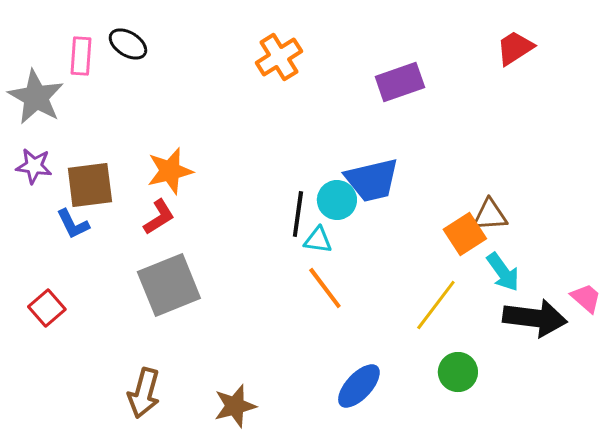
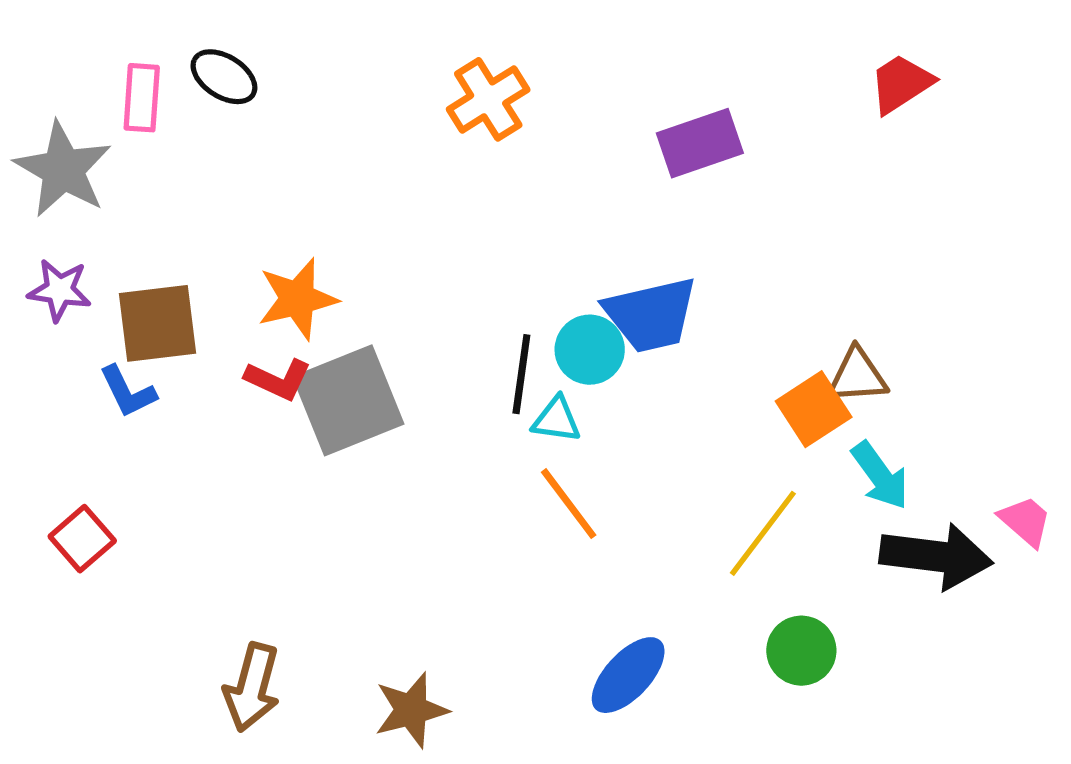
red L-shape: (159, 217) -> (278, 379), turned 57
gray square: (169, 285) -> (348, 400), moved

